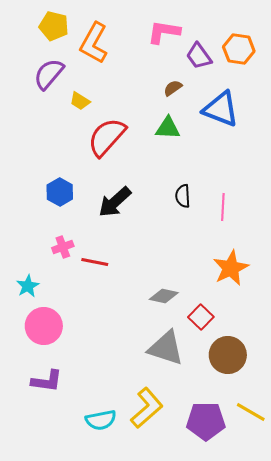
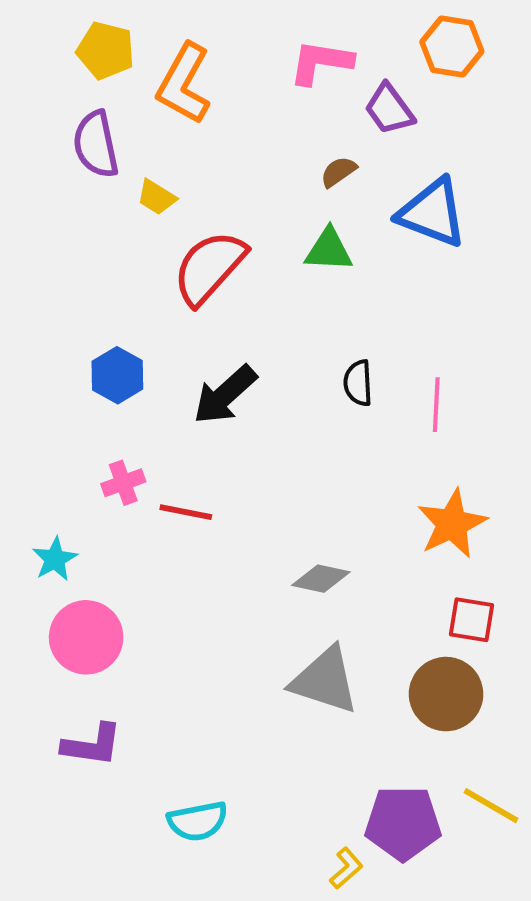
orange hexagon: (239, 49) -> (452, 47), moved
purple semicircle: (49, 74) -> (96, 144), turned -52
red square: (201, 317) -> (471, 620), moved, turned -35
yellow L-shape: (147, 408) -> (346, 868), moved, size x0.5

